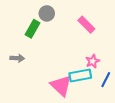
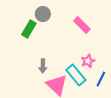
gray arrow: (17, 58) -> (43, 66), moved, turned 88
cyan rectangle: (80, 75) -> (76, 75), turned 60

